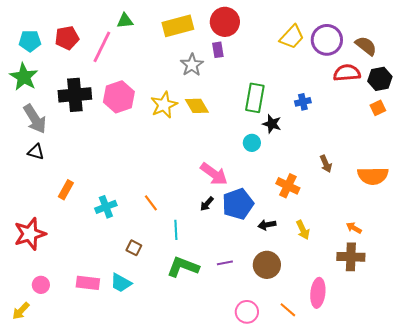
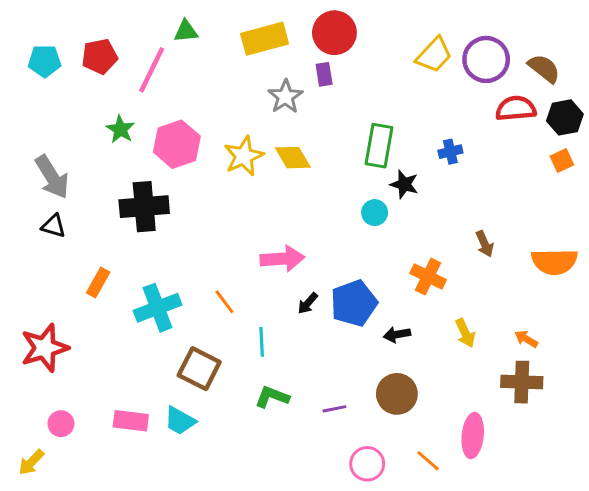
green star: (24, 77) -> (120, 129), moved, size x0.7
black cross: (75, 95) -> (144, 207), moved
pink arrow: (214, 174) -> (282, 259), moved, turned -40
cyan cross: (106, 207) -> (158, 308), size x1.4
yellow arrow: (303, 230) -> (465, 333), moved
brown square: (134, 248) -> (199, 369), size x1.8
purple line: (225, 263) -> (334, 409), moved
green L-shape: (183, 267) -> (272, 397), size x0.7

